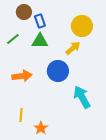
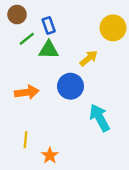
brown circle: (24, 12) -> (17, 15), moved
yellow circle: (82, 26) -> (113, 28), moved
green line: (13, 39) -> (27, 39), moved

